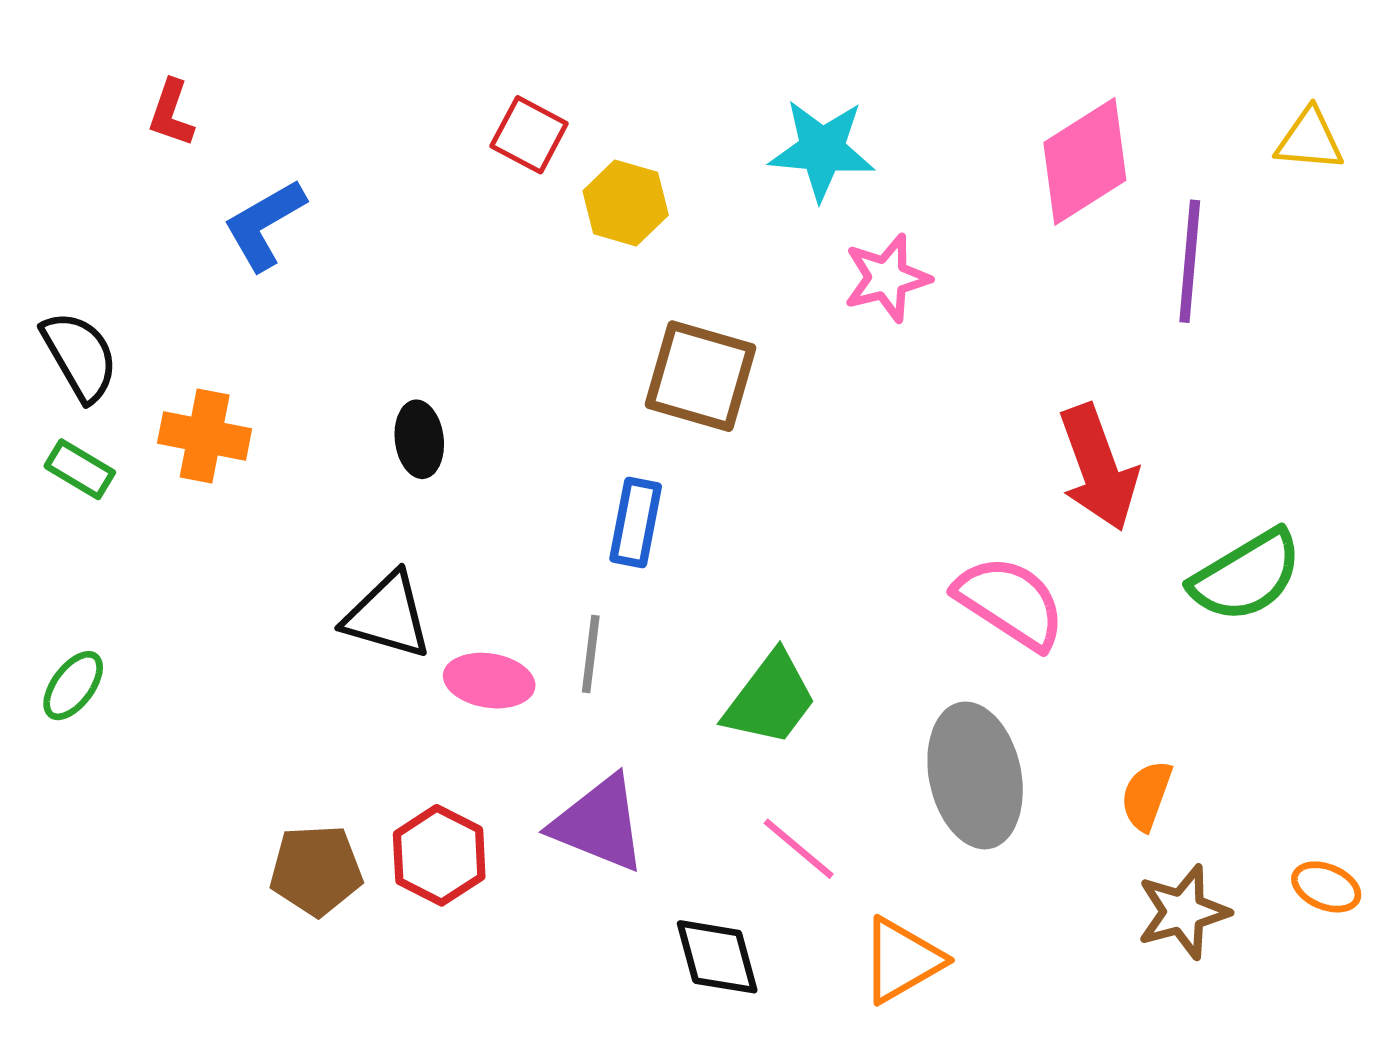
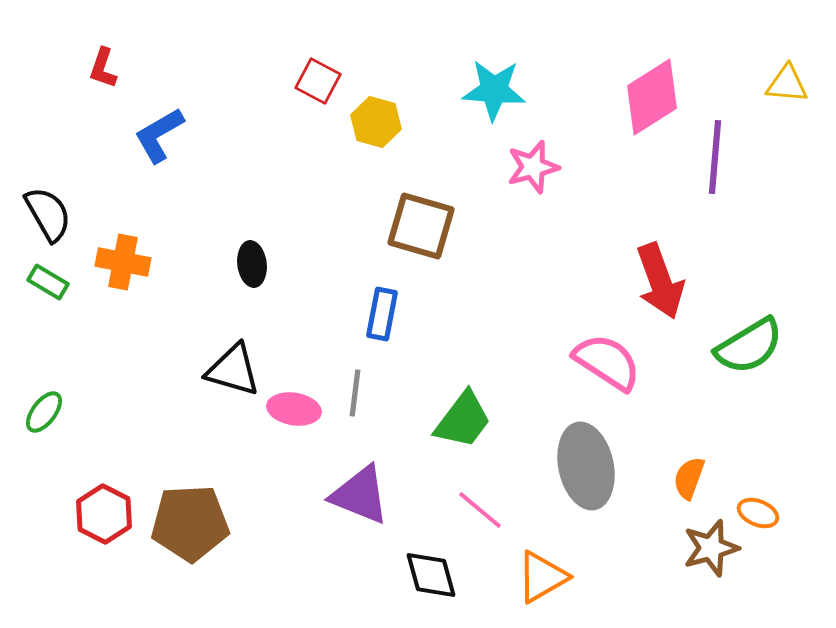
red hexagon: (439, 855) -> (104, 514), moved
brown pentagon: (316, 870) -> (190, 523), size x1.4
orange ellipse: (1326, 887) -> (758, 513), moved

